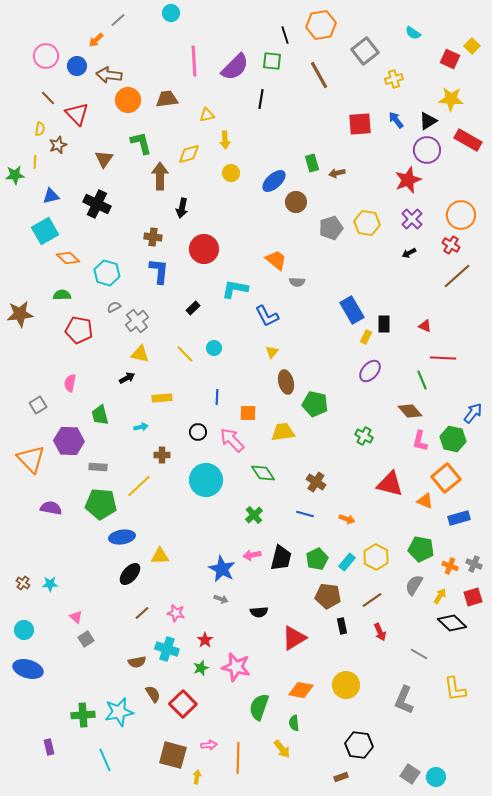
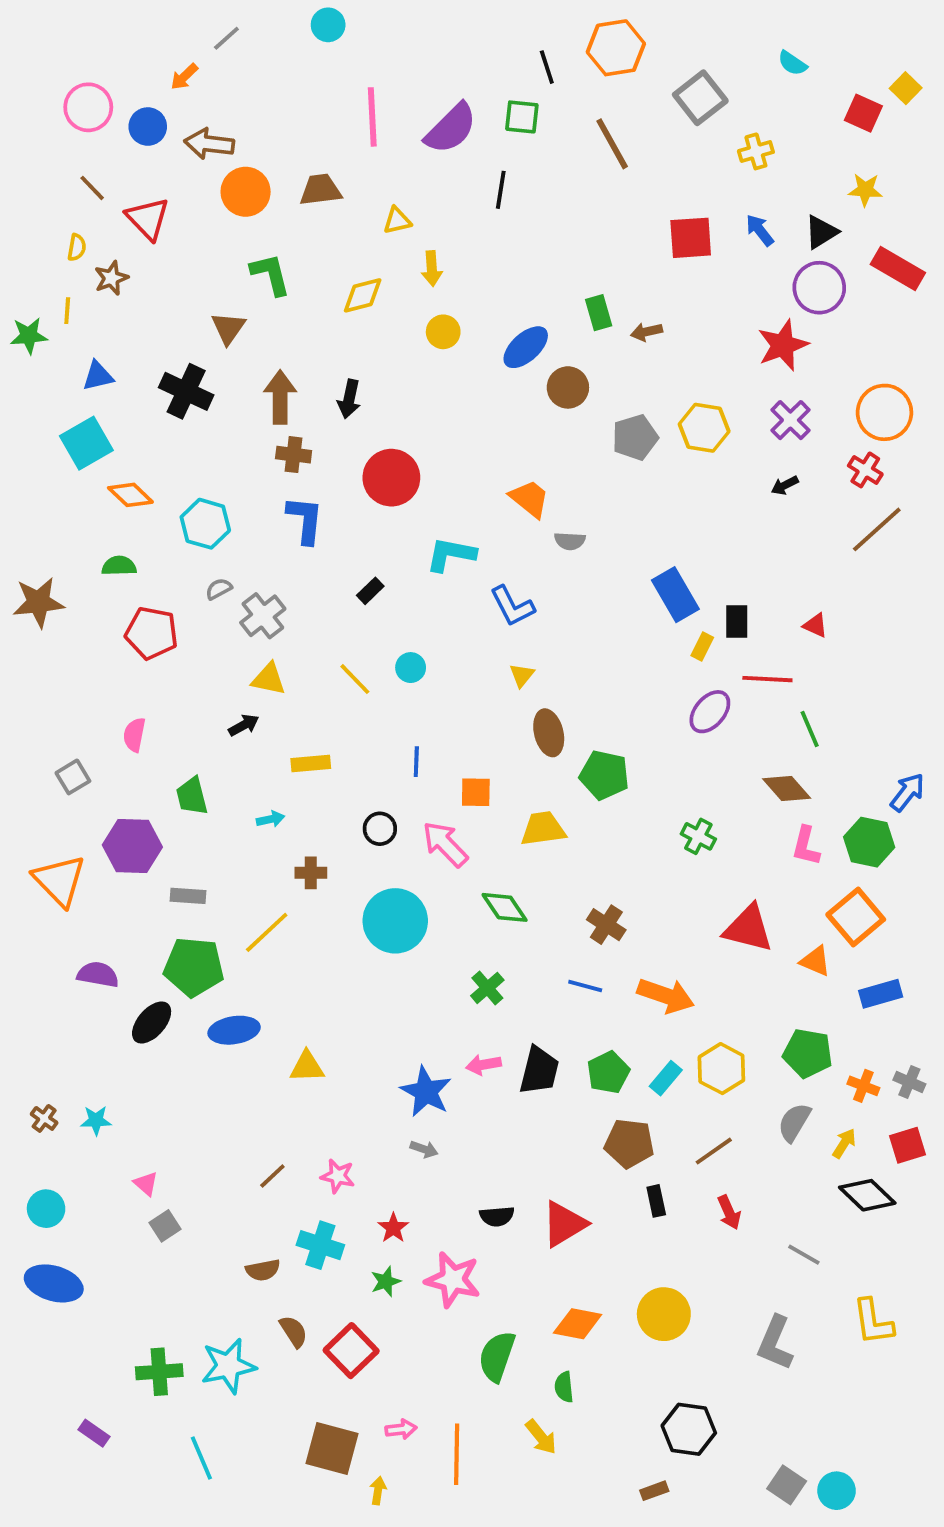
yellow star: (451, 99) -> (865, 190), size x0.7
brown triangle: (104, 159) -> (228, 328), moved
brown arrow: (160, 176) -> (280, 397), moved
red line: (443, 358) -> (767, 679), moved
orange arrow: (347, 519) -> (666, 996), size x1.8
black ellipse: (130, 574) -> (152, 1023), moved
black semicircle: (259, 612) -> (497, 1216), moved
purple rectangle: (49, 747) -> (94, 1433), turned -42

